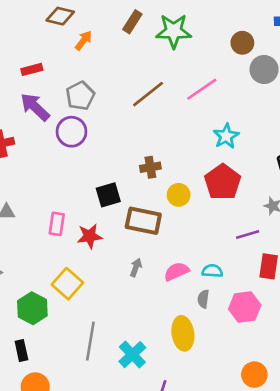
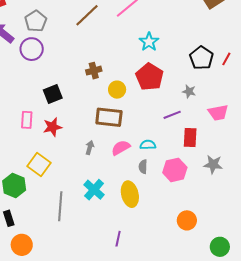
black square: (108, 195) -> (53, 94), moved
brown rectangle: (143, 221) -> (109, 117), moved
cyan cross: (132, 355) -> (94, 190), moved

